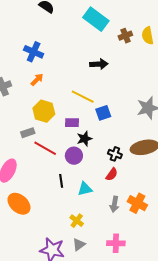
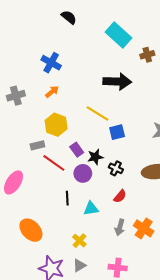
black arrow: (99, 64) -> (117, 82), size x1.5
purple rectangle: (72, 123) -> (77, 150), moved, turned 48
black cross: (115, 154) -> (116, 168), moved
orange ellipse: (19, 204) -> (31, 230), moved

